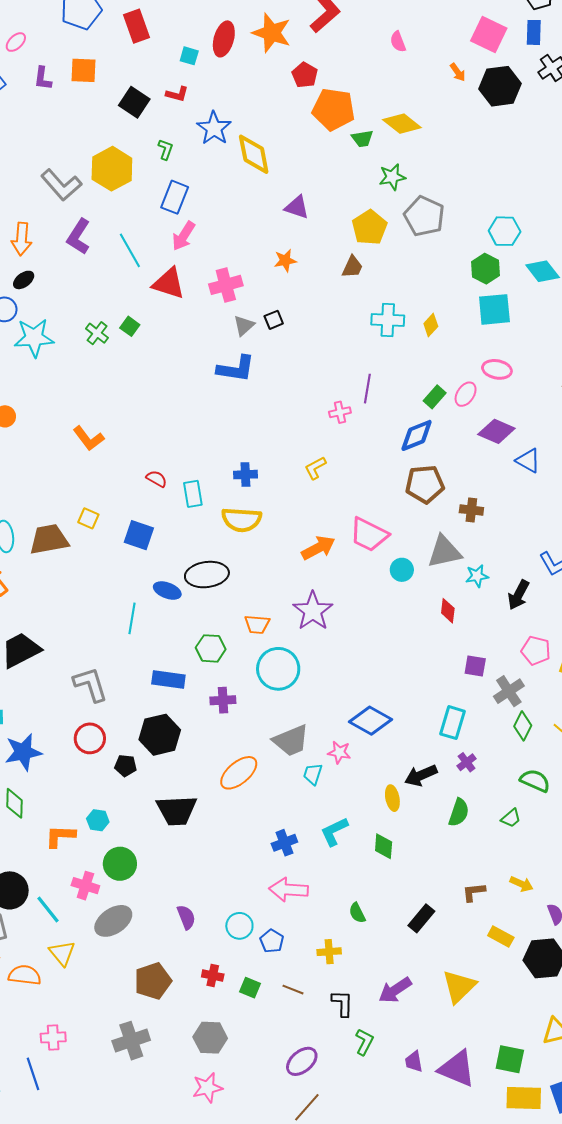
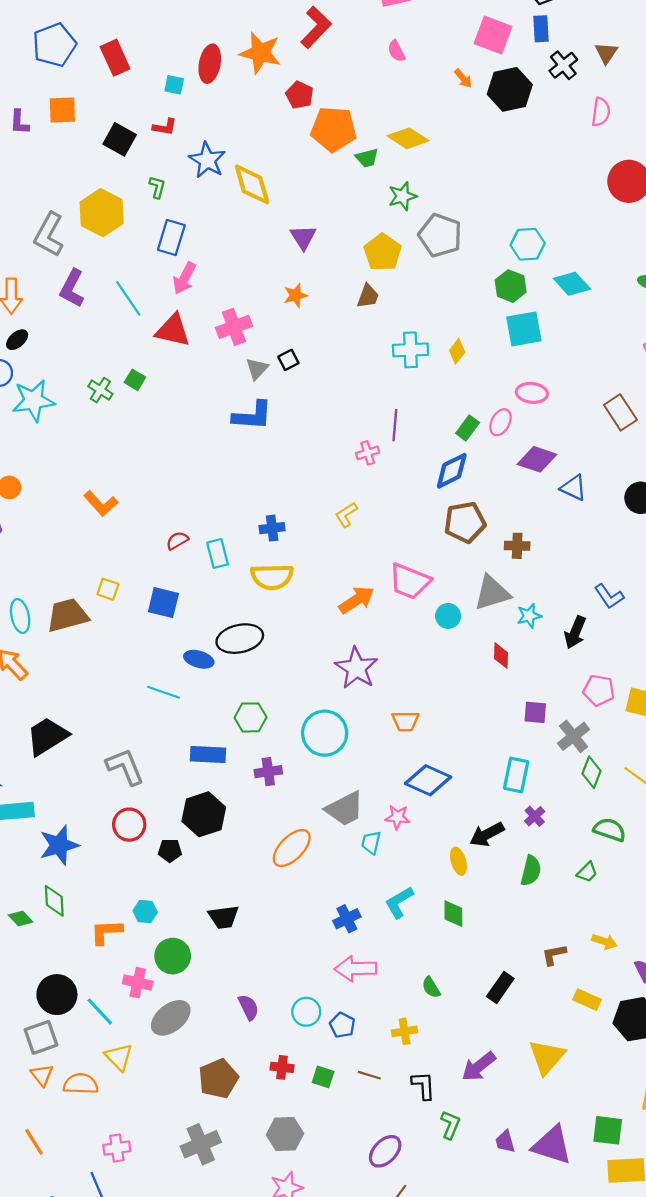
gray L-shape: (61, 185) -> (49, 235), turned 75
purple triangle: (297, 207) -> (303, 237), turned 44
red semicircle: (157, 479) -> (177, 541), turned -55
cyan line: (132, 618) -> (163, 692), turned -76
orange trapezoid: (257, 624) -> (405, 721), moved
black trapezoid: (177, 810) -> (224, 917), moved, size x0.7

